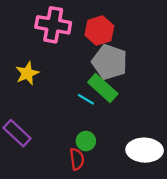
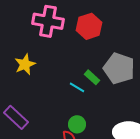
gray pentagon: (110, 62) -> (119, 68), moved
green rectangle: (103, 88) -> (92, 77), size x0.6

